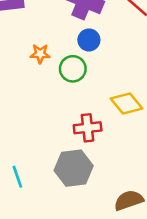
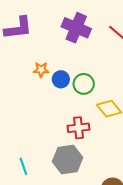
blue circle: (89, 40) -> (61, 79), moved
green circle: (73, 69) -> (84, 84), moved

